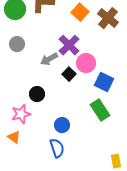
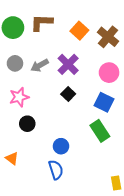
gray arrow: (49, 59) -> (40, 65), moved
pink circle: (86, 63) -> (109, 73), moved
black circle: (37, 94) -> (27, 124), moved
pink star: (21, 114) -> (19, 97), moved

